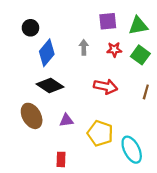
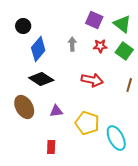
purple square: (108, 21) -> (94, 20), turned 30
green triangle: (138, 26) -> (122, 24), turned 48

